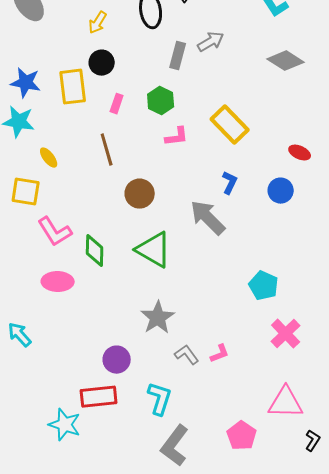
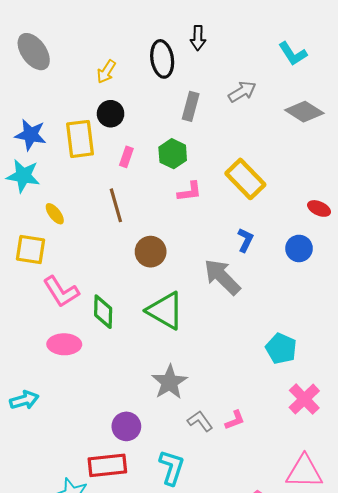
gray arrow: (211, 42) -> (242, 92), moved
cyan arrow: (20, 335) -> (24, 400), turned 116

